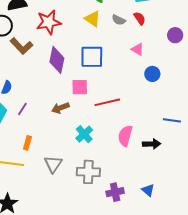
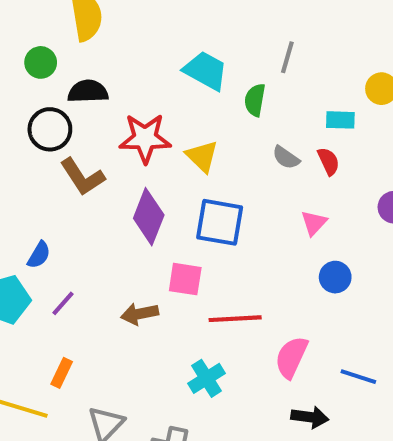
yellow triangle: (93, 19) -> (202, 156), moved
pink triangle: (138, 49) -> (314, 223), turned 32
cyan cross: (84, 134) -> (206, 378), moved
pink semicircle: (125, 136) -> (291, 357), moved

